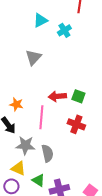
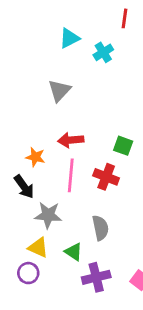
red arrow: (57, 96) -> (71, 140), moved
red cross: (76, 124) -> (106, 177), moved
gray semicircle: (47, 153) -> (100, 228), moved
green triangle: (38, 180) -> (74, 252), moved

